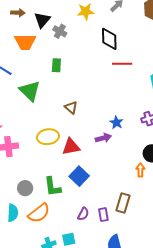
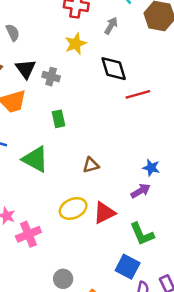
brown triangle: (71, 107) -> (91, 165), turned -40
blue square: (79, 176) -> (128, 267), moved
green L-shape: (53, 187) -> (142, 234), moved

